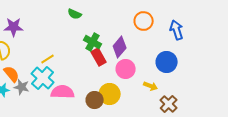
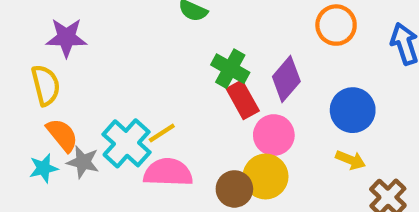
yellow line: (48, 59) -> (162, 133), moved
blue circle: (167, 62) -> (353, 110), moved
pink circle: (126, 69) -> (274, 135), moved

